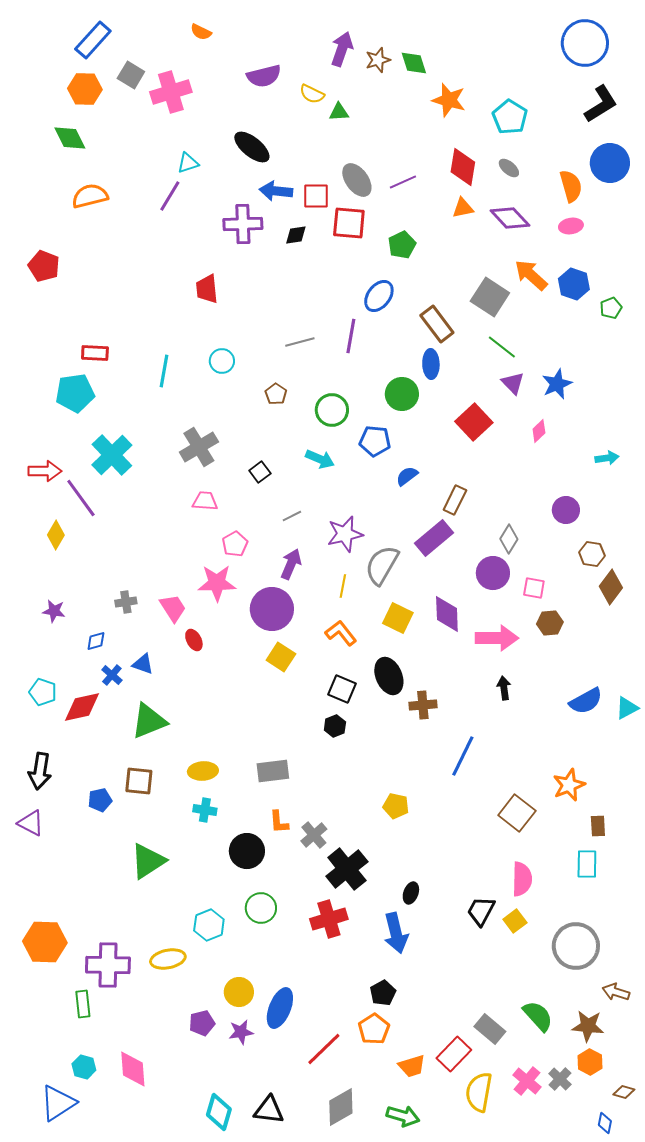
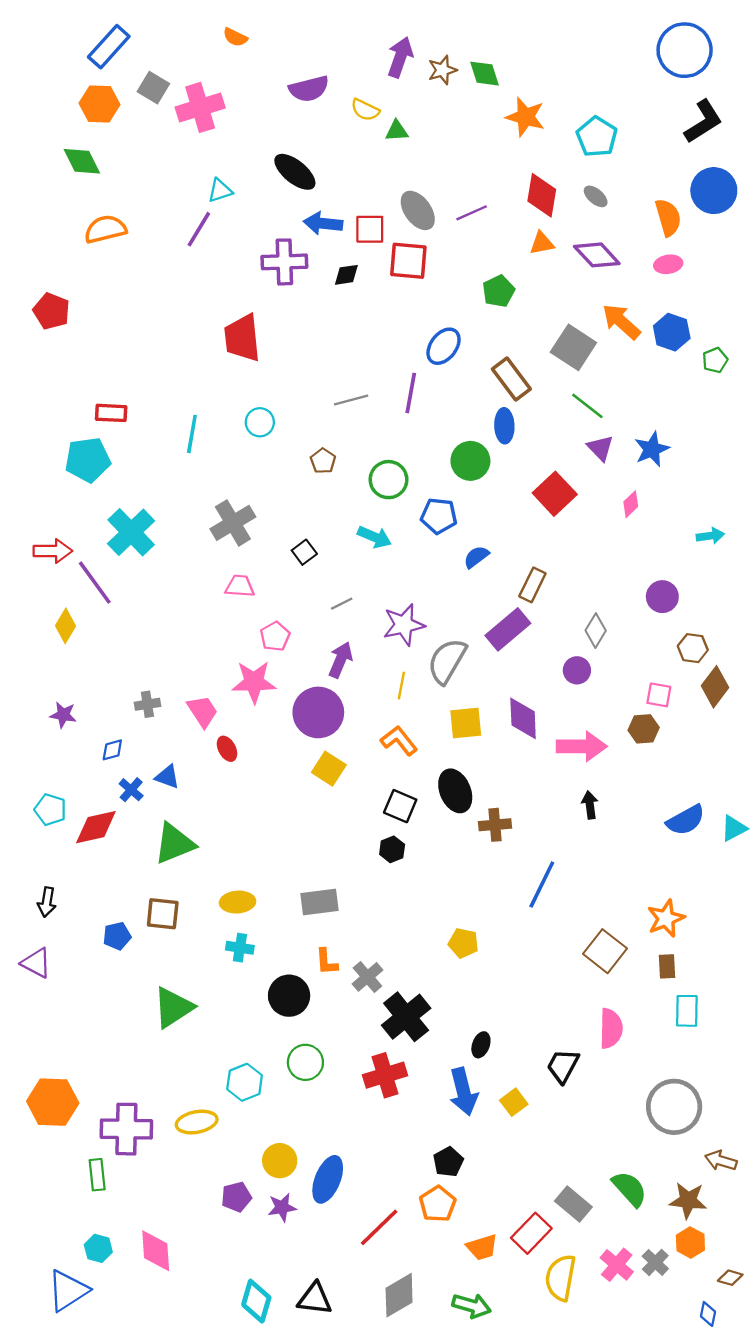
green pentagon: (402, 245) -> (499, 291), moved
red trapezoid: (207, 289) -> (242, 338), size x1.4
purple circle: (493, 573) -> (577, 670), size x0.7
pink square: (534, 588) -> (659, 695), moved
yellow square: (398, 618) -> (466, 723), turned -32
black arrow: (40, 771) -> (47, 902), size x0.7
brown rectangle: (598, 826) -> (667, 966), moved
yellow square: (515, 921) -> (514, 1102), moved

